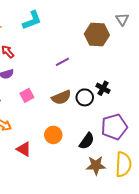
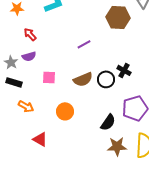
pink square: (27, 95) -> (49, 77), turned 32
orange circle: (53, 135) -> (65, 111), moved
red triangle: (24, 149) -> (40, 139), moved

